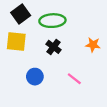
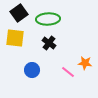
orange star: (93, 45) -> (85, 63), moved

